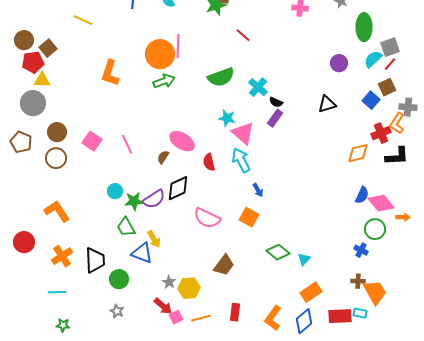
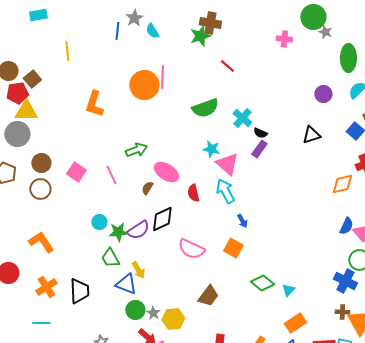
yellow line: (83, 20) -> (67, 51), turned 60
yellow triangle: (42, 80) -> (26, 111), size x1.4
green arrow: (164, 81) -> (136, 150), moved
blue cross: (361, 250) -> (345, 281), size x1.6
green circle: (119, 279) -> (135, 310), moved

